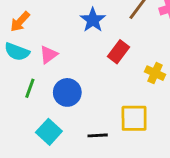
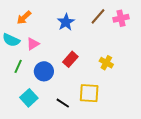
orange arrow: (20, 22) -> (24, 18), moved
red rectangle: (118, 52) -> (70, 59), moved
black line: (98, 135) -> (63, 103), turned 32

